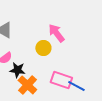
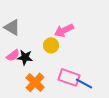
pink arrow: (56, 33) -> (64, 30), turned -78
black star: (17, 70) -> (25, 57), moved

